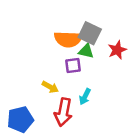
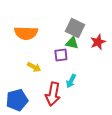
orange semicircle: (68, 39) -> (26, 33), moved
yellow arrow: (50, 87) -> (34, 67), moved

